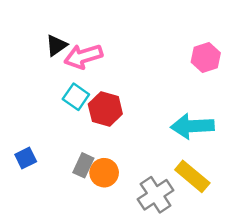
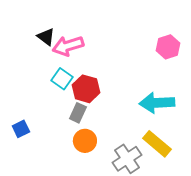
black triangle: (56, 45) -> (46, 37), turned -48
gray rectangle: (83, 165) -> (78, 113), moved

